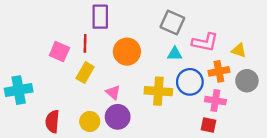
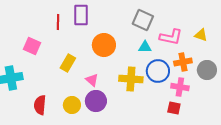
red line: (85, 43) -> (58, 22), moved
yellow triangle: (239, 50) -> (201, 35), moved
pink square: (59, 52) -> (32, 46), moved

